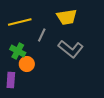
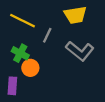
yellow line: (20, 22) -> (22, 21), turned 40

